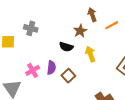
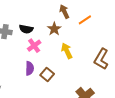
black semicircle: (66, 47) -> (26, 29), moved
pink cross: (33, 70) -> (34, 46), moved

